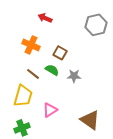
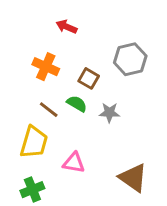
gray hexagon: (96, 25) -> (130, 59), moved
pink triangle: (50, 110) -> (74, 163), turned 42

